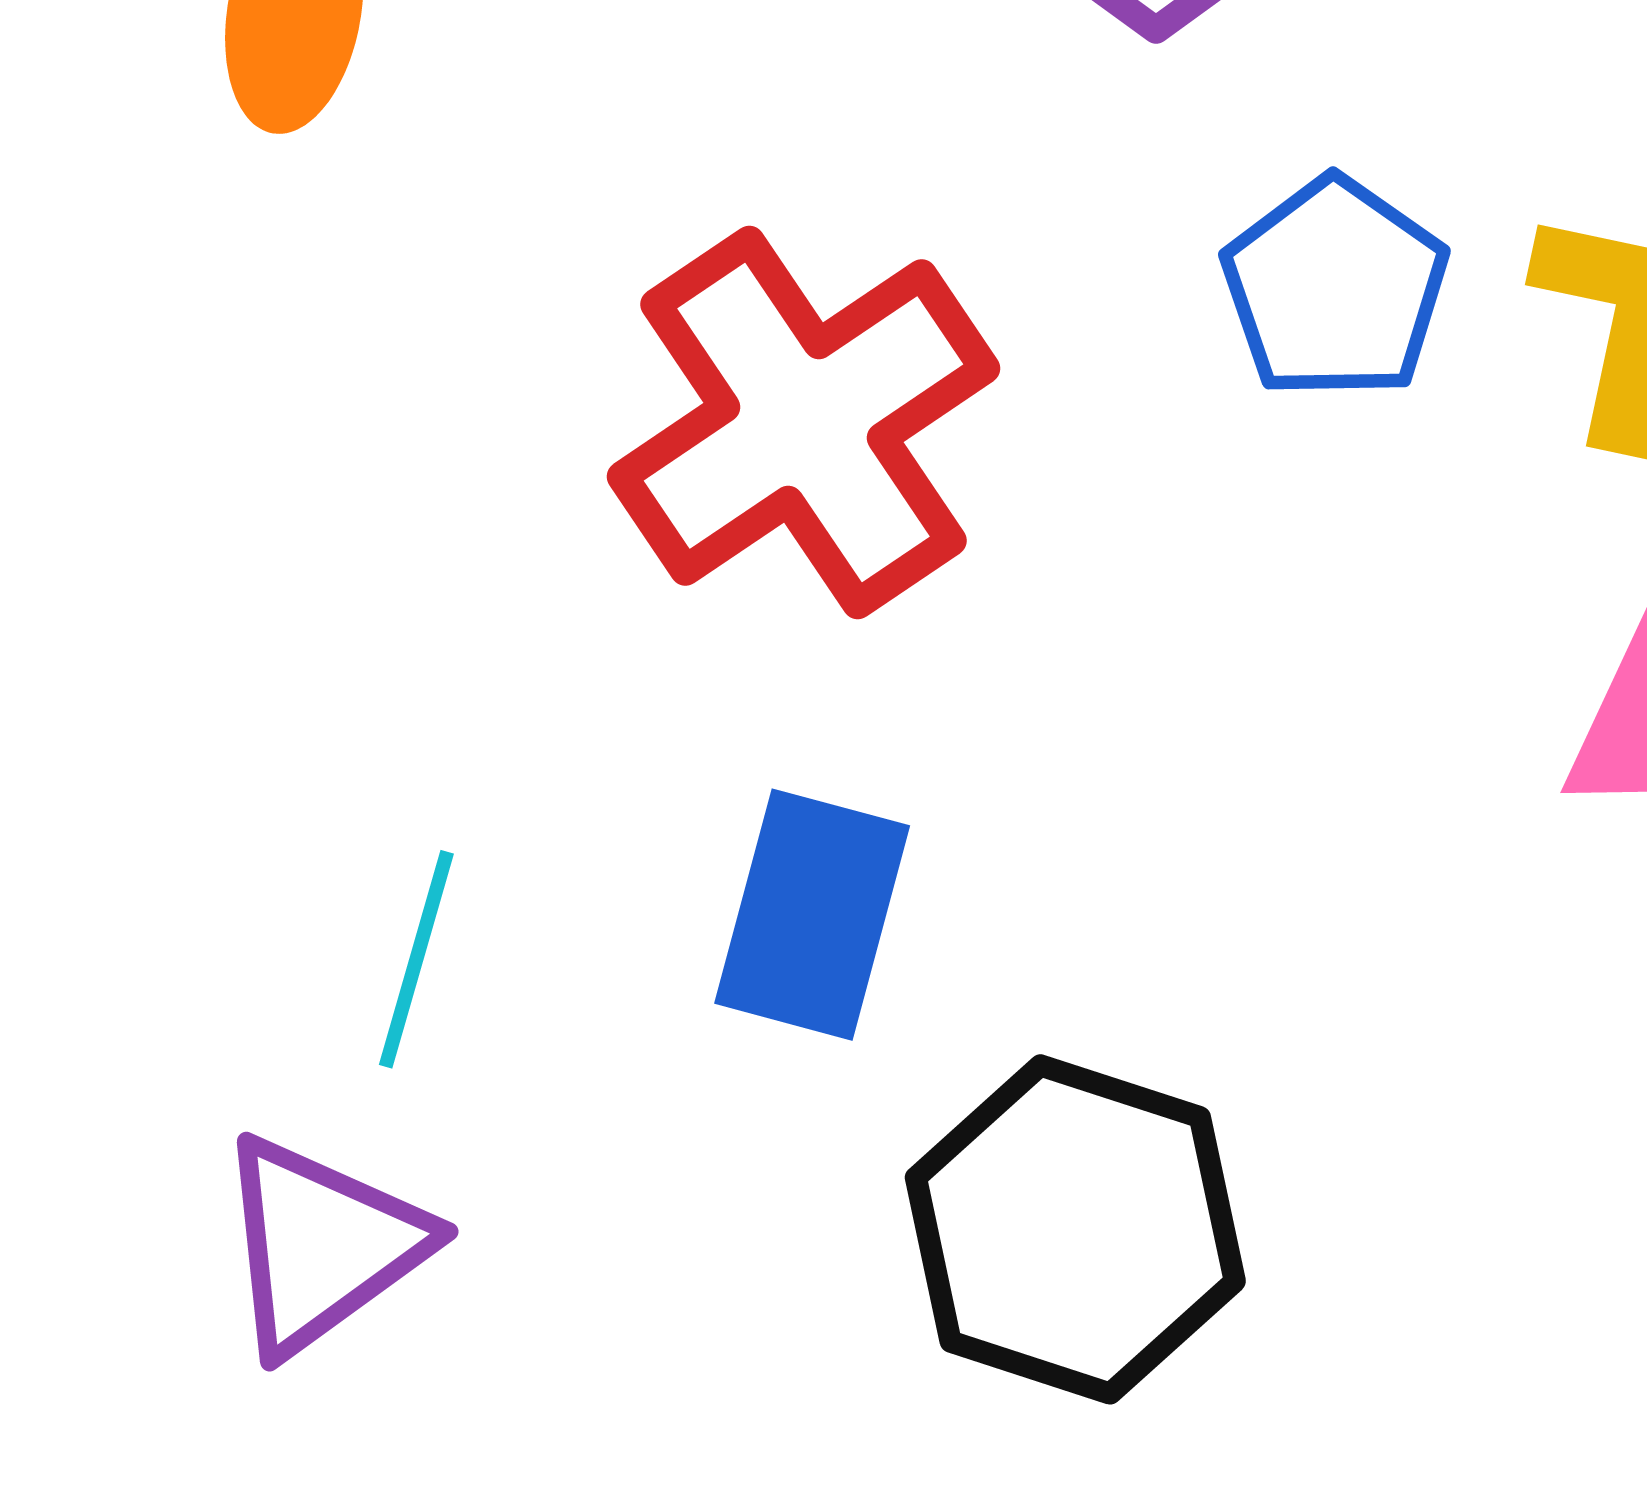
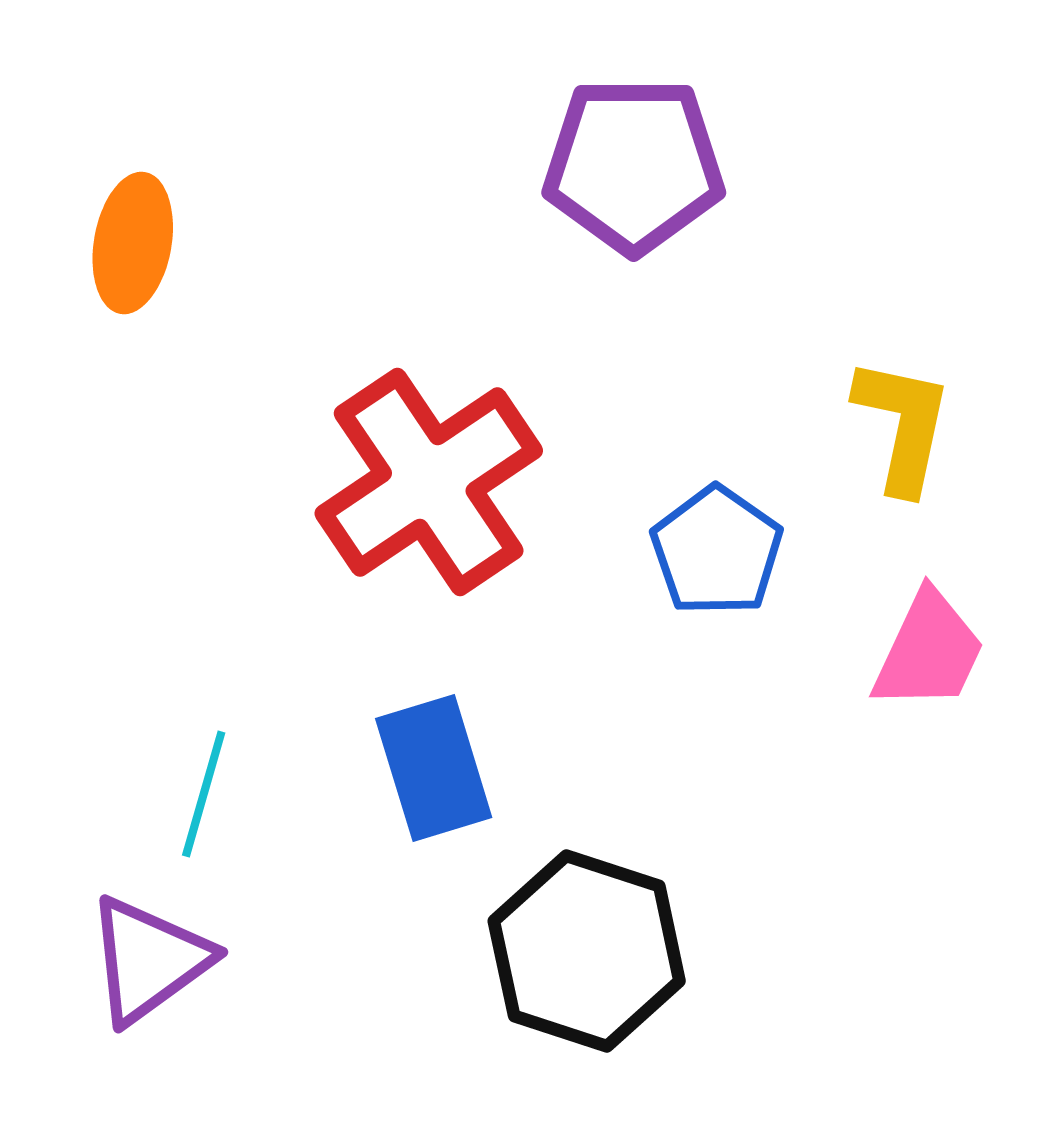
blue pentagon: (1335, 288) -> (717, 551), moved
blue rectangle: (812, 915) -> (434, 768), turned -32

